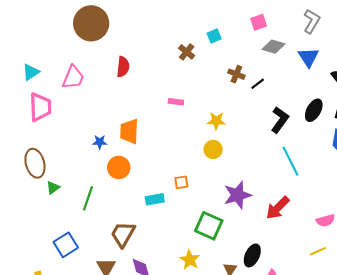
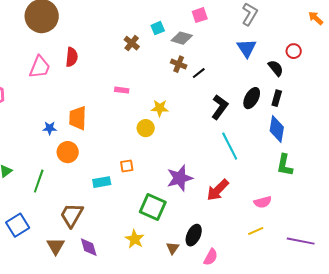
gray diamond: (273, 47) -> (182, 38), moved
pink trapezoid: (73, 77) -> (40, 67), moved
yellow circle: (213, 149) -> (146, 128), moved

